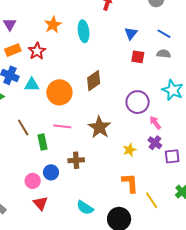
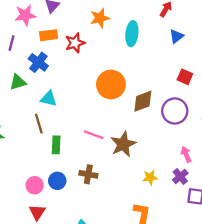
blue triangle: (131, 33) -> (176, 36), moved
brown diamond: (94, 81) -> (143, 101), moved
cyan triangle: (32, 85) -> (49, 99), moved
orange circle: (59, 92) -> (111, 85), moved
purple circle: (138, 102) -> (175, 111), moved
pink line: (62, 126) -> (94, 135), moved

